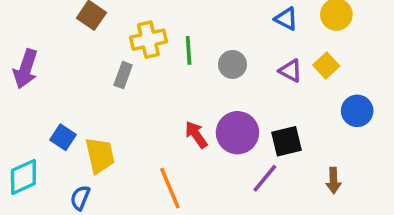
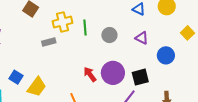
yellow square: (326, 65) -> (188, 33), moved
gray rectangle: (123, 75) -> (49, 42), turned 56
blue circle: (357, 111) -> (166, 55), moved
yellow trapezoid: (100, 155) -> (37, 87), turned 50

